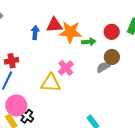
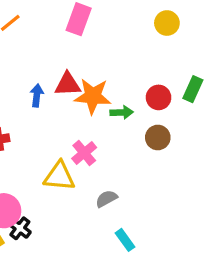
gray semicircle: (103, 67) -> (106, 199), moved

